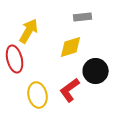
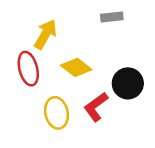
yellow diamond: (71, 47) -> (76, 67), moved, turned 55

